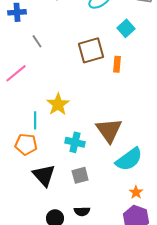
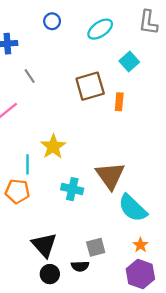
cyan semicircle: (129, 159) -> (133, 208), turned 80
black triangle: (44, 175) -> (44, 245), moved
gray square: (80, 175) -> (96, 247), moved

